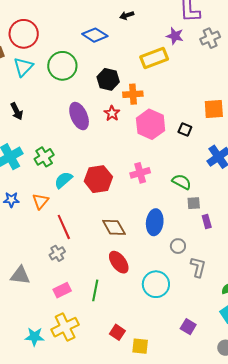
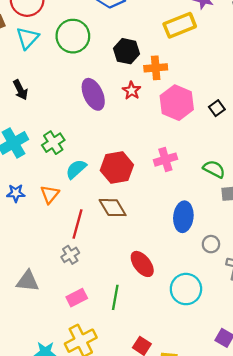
black square: (185, 129) -> (217, 108), turned 32
red line: (64, 227) -> (77, 224), turned 40
brown diamond: (114, 227) -> (113, 208), moved

